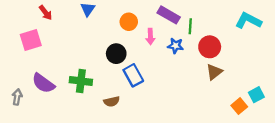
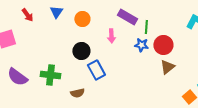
red arrow: (46, 13) -> (27, 15), moved
orange circle: (129, 22) -> (82, 19), moved
blue star: (175, 46) -> (141, 45), moved

